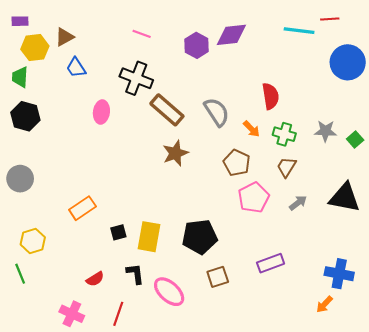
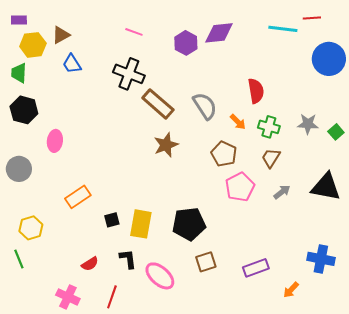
pink ellipse: (101, 112) -> (55, 141), moved
purple rectangle: (271, 263) -> (256, 268), moved
orange arrow: (324, 304) -> (291, 290), moved

